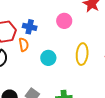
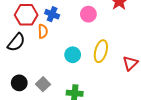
cyan circle: (48, 58) -> (73, 55), moved

